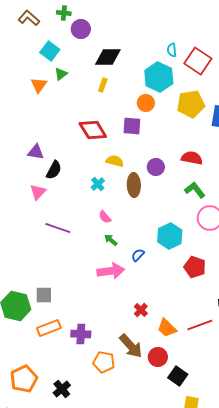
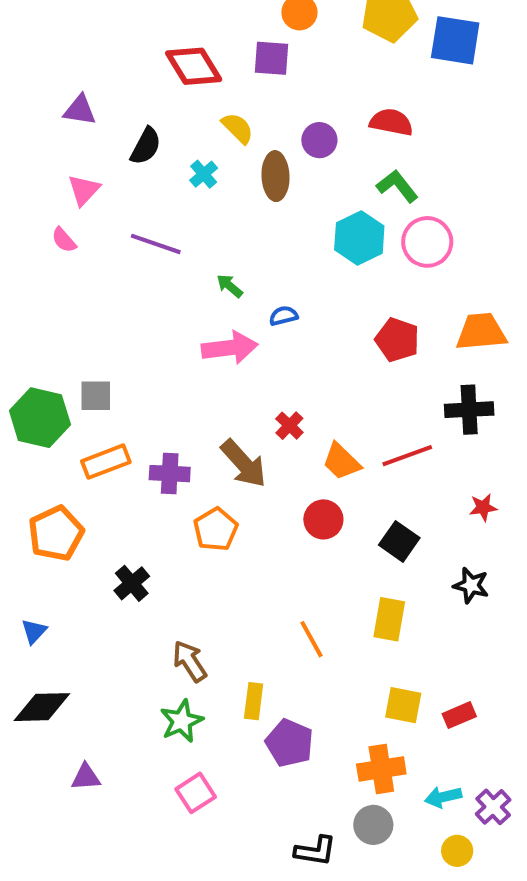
yellow semicircle: (115, 161) -> (238, 128), turned 30
black semicircle: (54, 170) -> (146, 146), moved
pink semicircle: (105, 217) -> (64, 240), moved
purple line: (58, 228) -> (156, 244), moved
cyan hexagon: (170, 236) -> (359, 238), moved
blue semicircle: (138, 255) -> (283, 316), turned 32
brown arrow: (131, 346) -> (244, 464), moved
orange pentagon: (104, 362) -> (216, 529), turned 30
black square: (178, 376) -> (399, 541), moved
orange pentagon: (24, 379) -> (56, 533), moved

